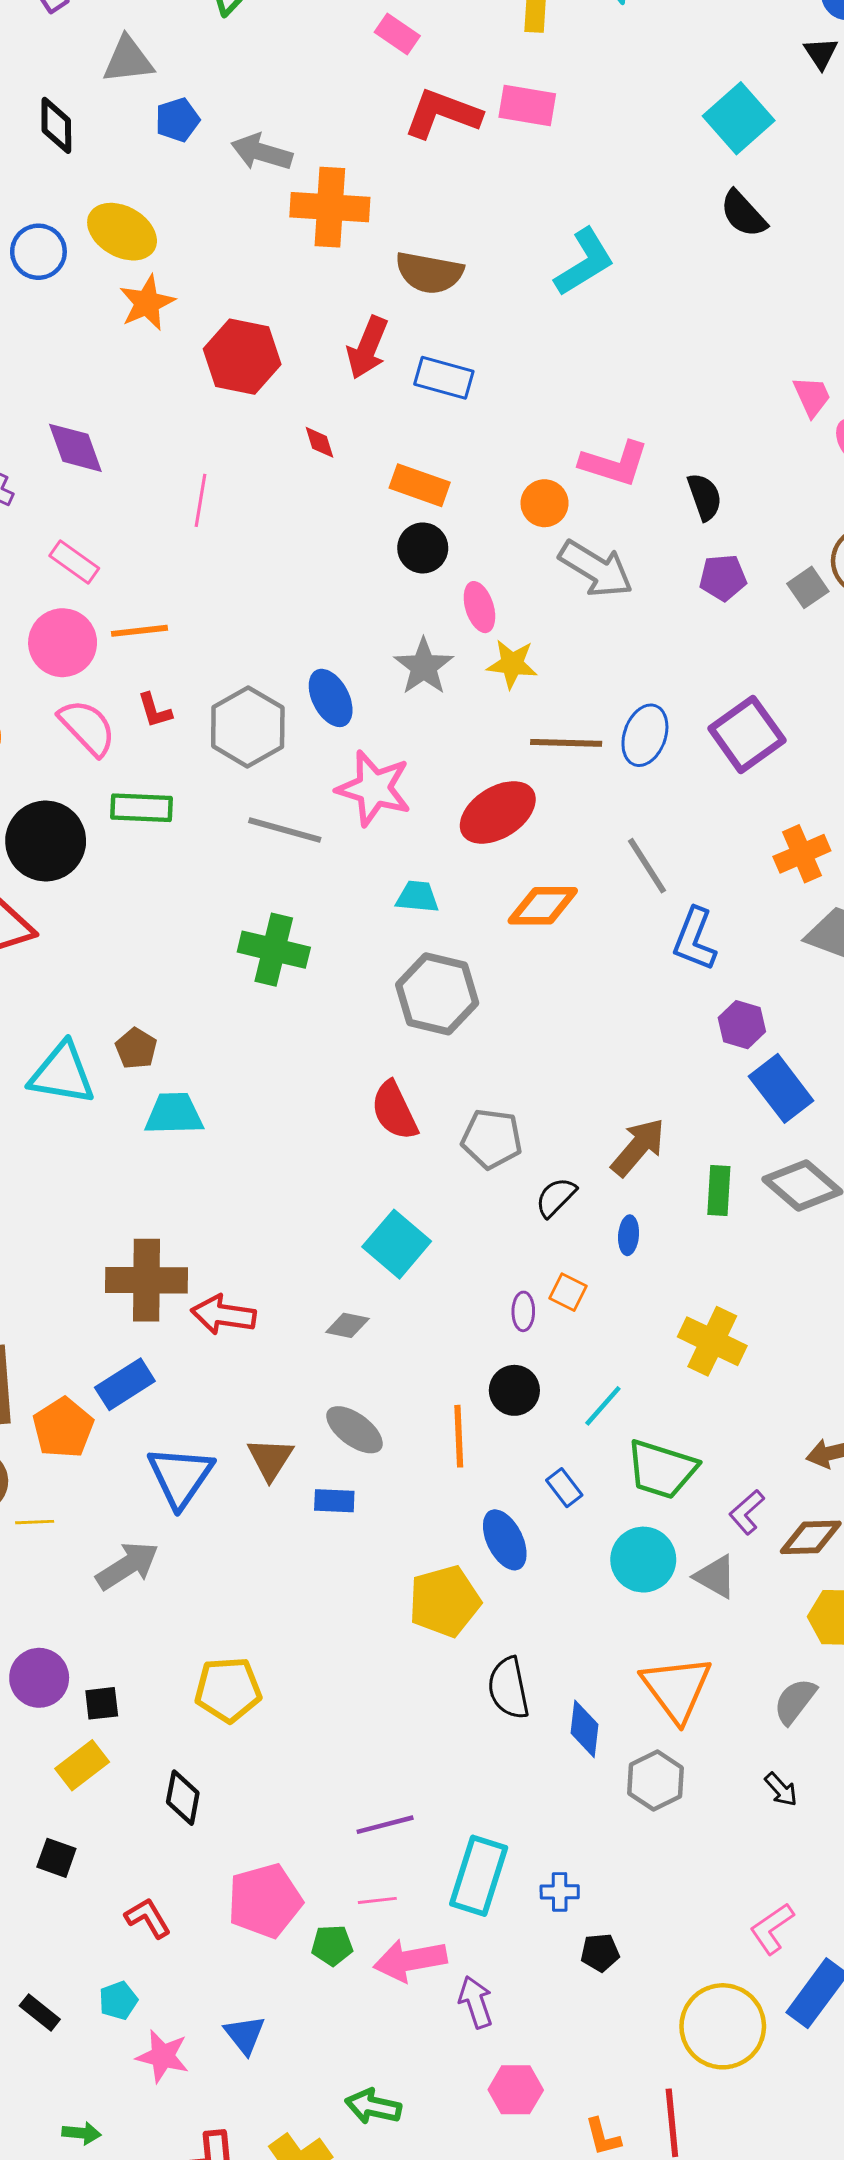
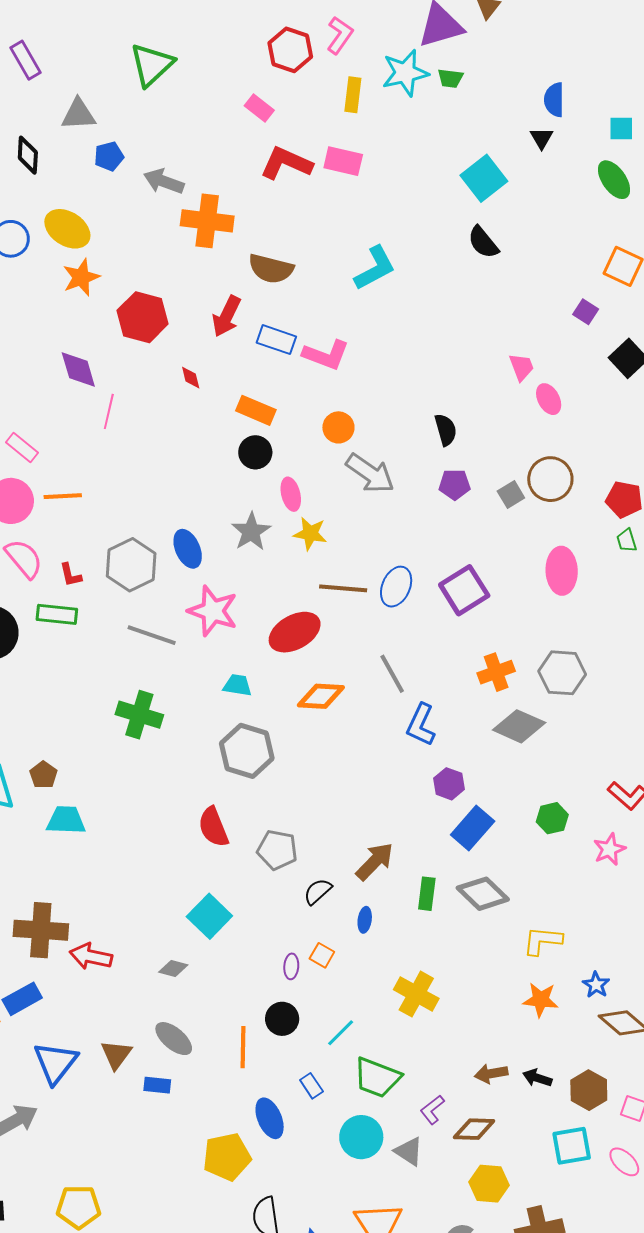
purple diamond: (75, 448) -> (78, 369), moved
pink L-shape: (614, 463) -> (326, 355), moved
red L-shape: (155, 710) -> (70, 575), moved
blue rectangle: (781, 1088) -> (473, 828), turned 75

